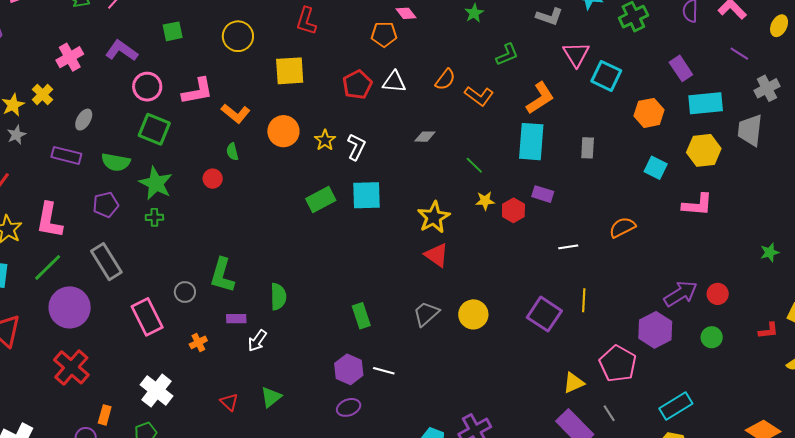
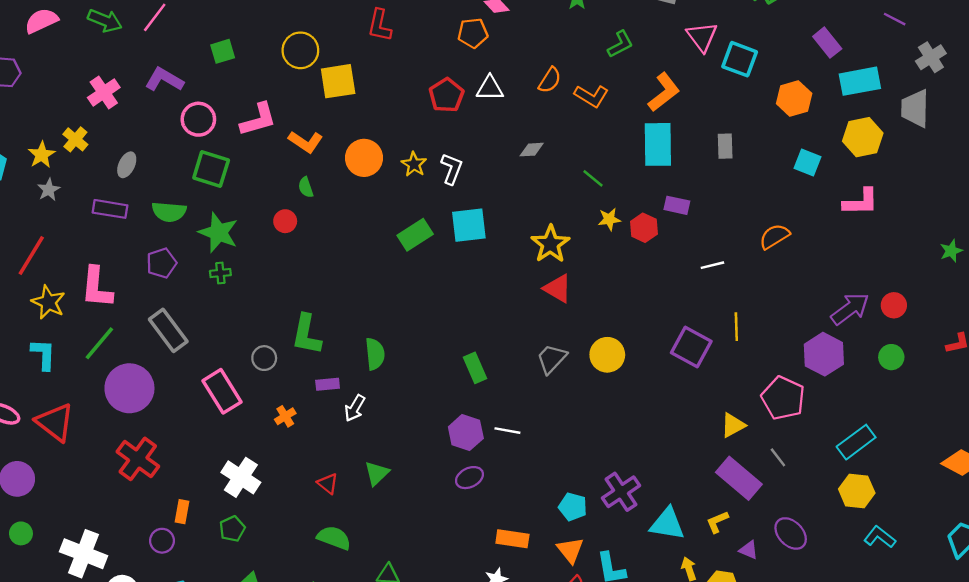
yellow square: (290, 71) -> (338, 81), moved

